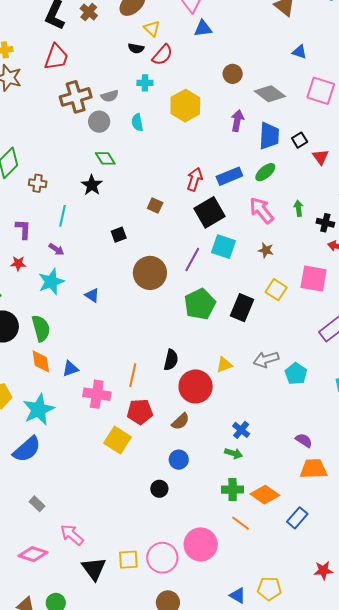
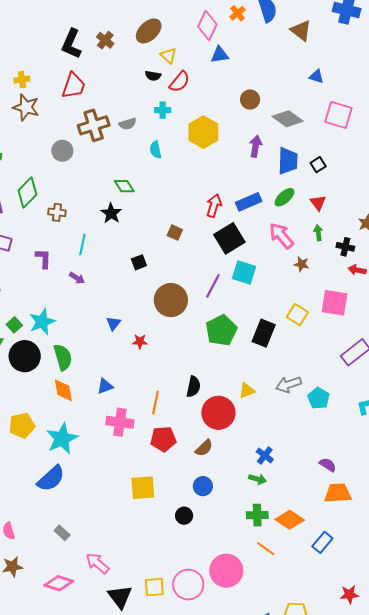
gray circle: (99, 122) -> (62, 151), moved
red triangle: (321, 157) -> (318, 203), moved
brown star: (266, 250) -> (302, 264), moved
red star: (18, 264) -> (140, 341), moved
cyan star: (51, 282) -> (42, 322), moved
blue triangle: (92, 295) -> (113, 323), turned 35
blue triangle: (70, 369) -> (105, 386), moved
yellow square: (117, 440) -> (143, 488), moved, turned -36

